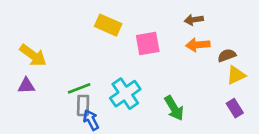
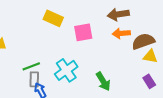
brown arrow: (194, 20) -> (118, 14), size x1.5
brown semicircle: (227, 55) -> (143, 41), size x1.6
yellow triangle: (236, 75) -> (150, 56), turned 35

